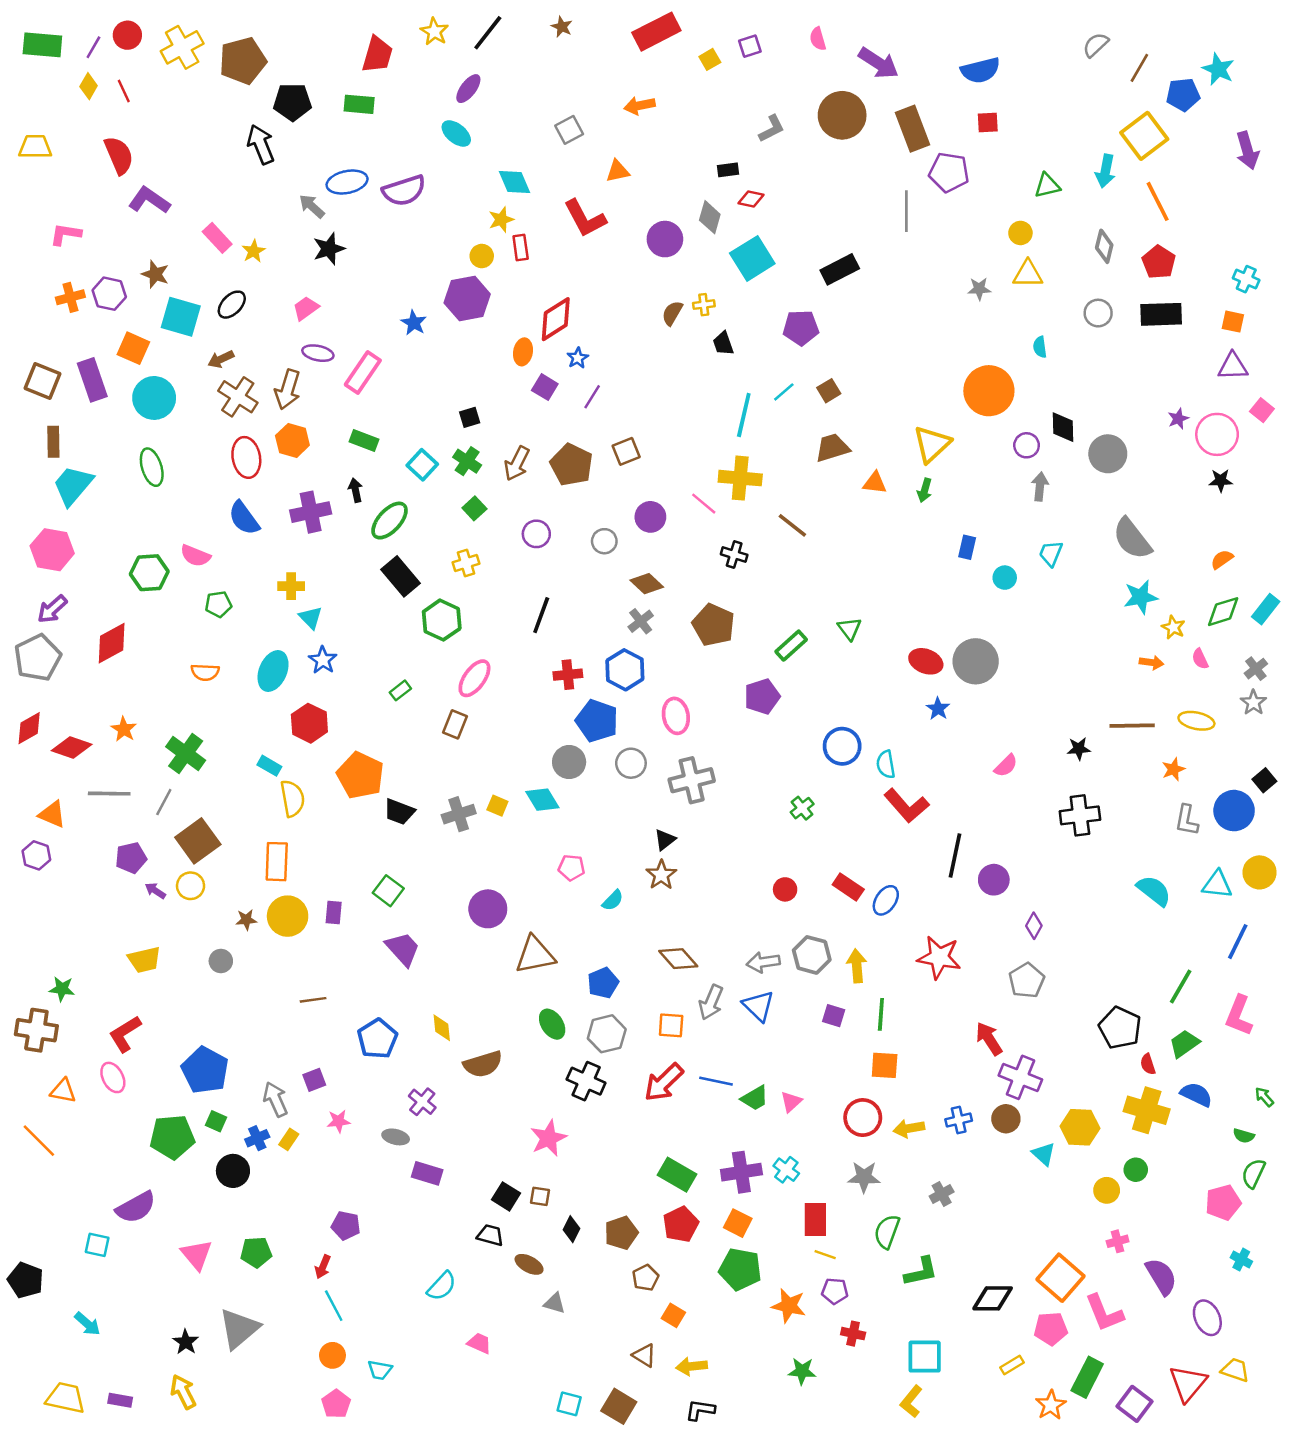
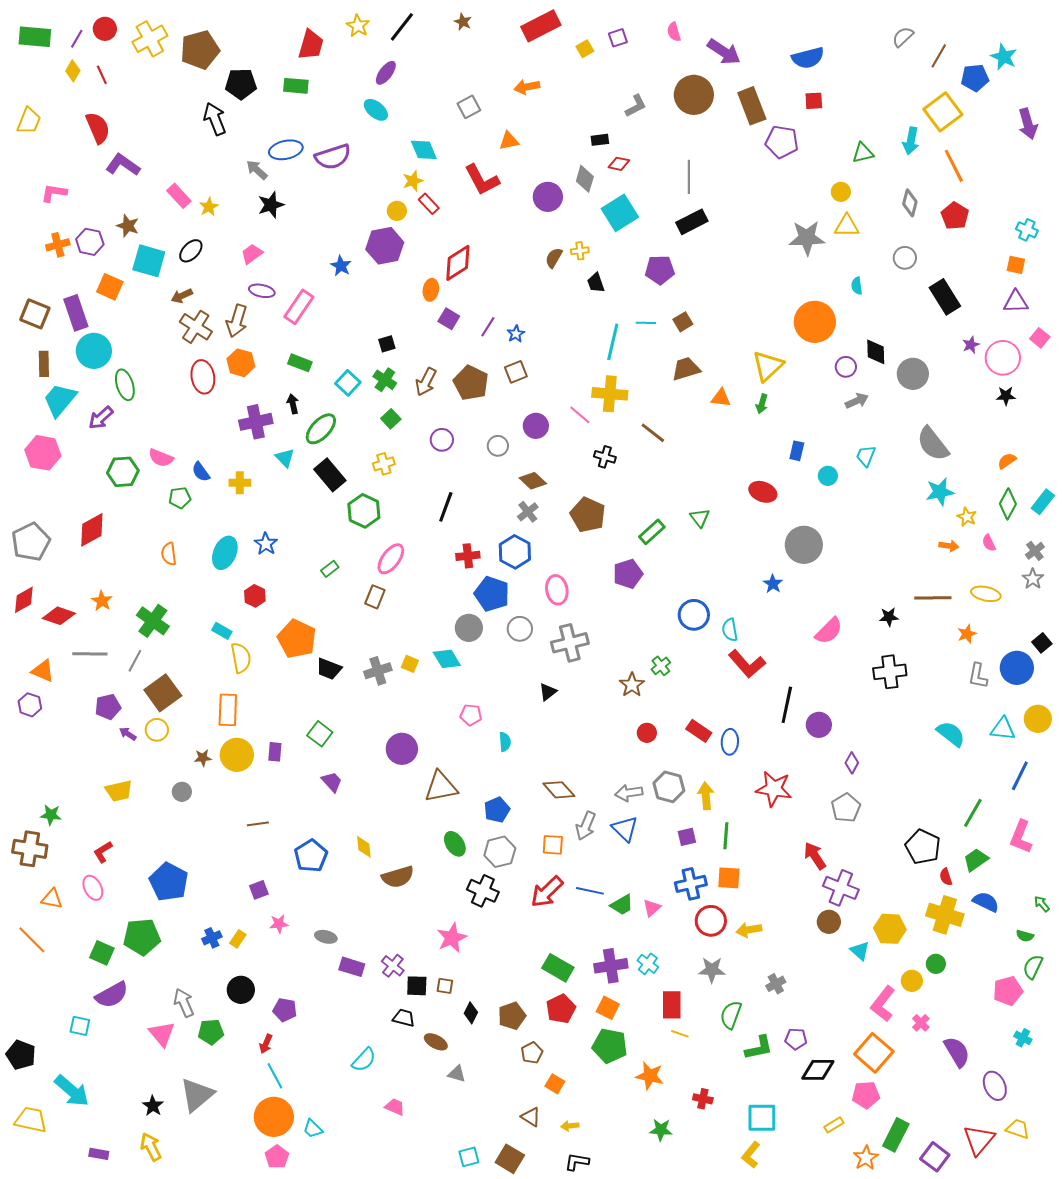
yellow trapezoid: (35, 147) -> (29, 121), turned 112
gray line: (906, 211) -> (689, 177), moved
red rectangle: (521, 248) -> (429, 204), turned -35
gray star: (979, 289) -> (807, 238), size x1.8
black rectangle: (1161, 314) -> (945, 297), moved, turned 60
blue star: (578, 358) -> (516, 334), moved
cyan line: (784, 392) -> (646, 323), turned 42
cyan circle: (154, 398) -> (94, 351), moved
gray arrow: (1040, 487) -> (857, 401), turned 60
blue semicircle: (244, 518) -> (201, 472), moved, size x0.7
purple arrow: (52, 609) -> (101, 418), moved
green diamond: (1223, 612) -> (1008, 504), turned -44
cyan triangle: (311, 618) -> (285, 458), moved
red ellipse: (926, 661) -> (763, 492), moved
orange semicircle: (205, 672) -> (169, 554), turned 80
red hexagon: (309, 723) -> (255, 596), size x0.7
pink semicircle: (1006, 766) -> (829, 631), size x1.4
brown star: (661, 875) -> (632, 685), moved
cyan semicircle: (613, 900) -> (505, 742), turned -48
blue ellipse: (886, 900) -> (730, 742), turned -30
purple trapezoid: (403, 949) -> (332, 782), size x0.7
purple square: (834, 1016) -> (687, 837), turned -30
red L-shape: (125, 1034) -> (103, 852), size x0.7
gray arrow: (275, 1099) -> (184, 1003), moved
purple cross: (422, 1102) -> (393, 966), moved
blue cross: (959, 1120) -> (691, 884), moved, size x1.4
green square: (216, 1121) -> (102, 953), moved, size x1.4
black circle: (233, 1171) -> (241, 990), moved
black square: (506, 1196) -> (417, 986), turned -30
pink cross: (1118, 1241) -> (921, 1023), turned -30
purple pentagon: (835, 1291) -> (796, 1039), moved
pink L-shape: (1104, 1313) -> (883, 1004), moved, turned 60
cyan arrow: (87, 1324) -> (72, 1091), size x1.6
orange circle: (332, 1355) -> (274, 1117), size x1.8
yellow arrow: (692, 1366) -> (570, 1126), size x0.7
cyan trapezoid: (380, 1370) -> (313, 1129), turned 35
yellow trapezoid: (66, 1398) -> (31, 1120), moved
cyan square: (569, 1404) -> (469, 1157), turned -30

